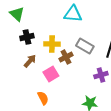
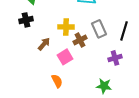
black cross: (27, 37) -> (26, 20), moved
gray rectangle: (85, 46) -> (99, 29), turned 36

